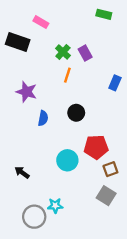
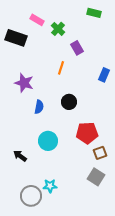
green cross: (63, 52) -> (58, 29), moved
cyan circle: (67, 160) -> (48, 141), moved

